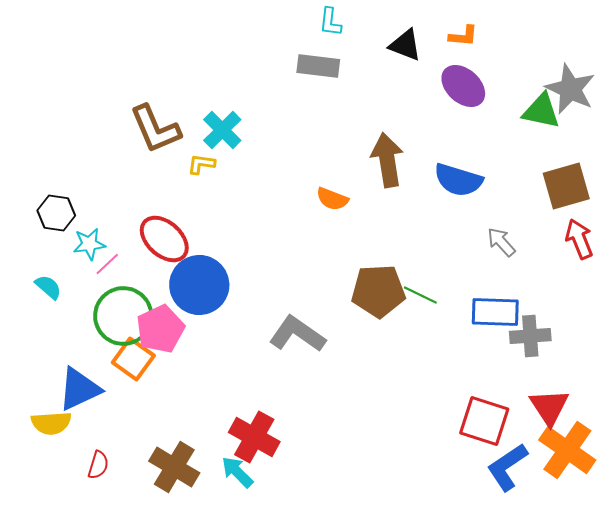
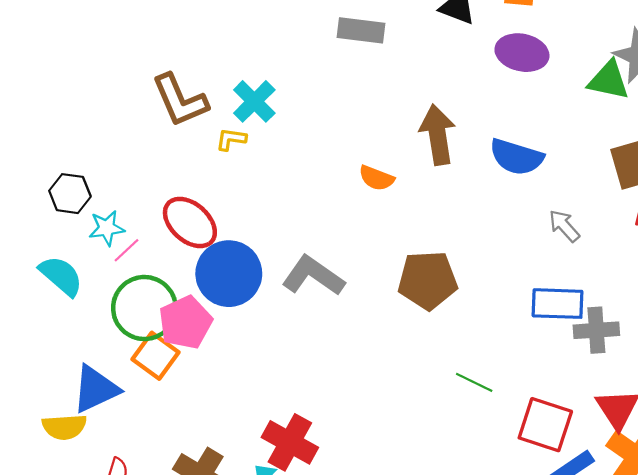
purple ellipse: (463, 86) -> (522, 53), turned -30
cyan semicircle: (48, 287) -> (61, 276), size x1.5
green line: (420, 295) -> (474, 382), moved
gray L-shape: (297, 334) -> (313, 276), moved

